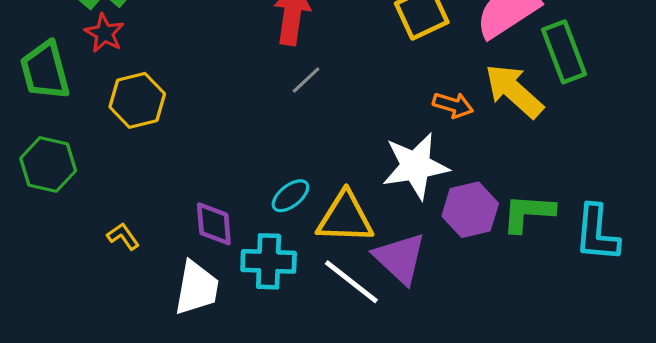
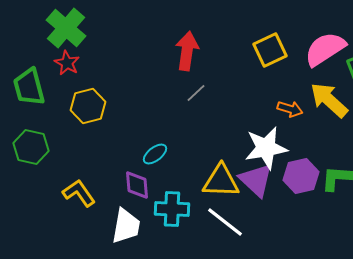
cyan ellipse: (290, 196) -> (155, 154), moved
yellow L-shape: (123, 236) -> (79, 193), size x1.6
purple triangle: (400, 258) -> (256, 180), moved

